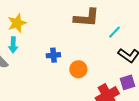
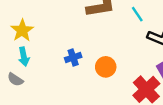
cyan line: (115, 32) -> (137, 14), turned -64

